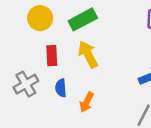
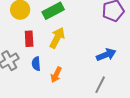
yellow arrow: (88, 54) -> (57, 38), turned 55

